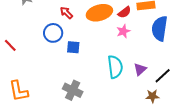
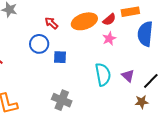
purple triangle: (140, 69) -> (128, 76), turned -32

